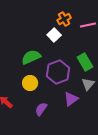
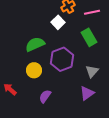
green rectangle: (85, 62) -> (89, 37), moved
purple triangle: (71, 99) -> (87, 93), moved

